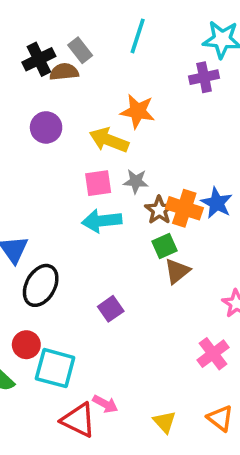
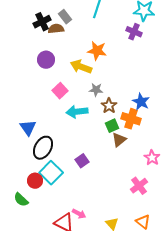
purple cross: (204, 77) -> (134, 32), turned 35
pink square: (98, 183) -> (60, 91), moved, turned -35
orange cross: (184, 208) -> (131, 119), moved
cyan square: (55, 368) -> (51, 173), moved, turned 30

